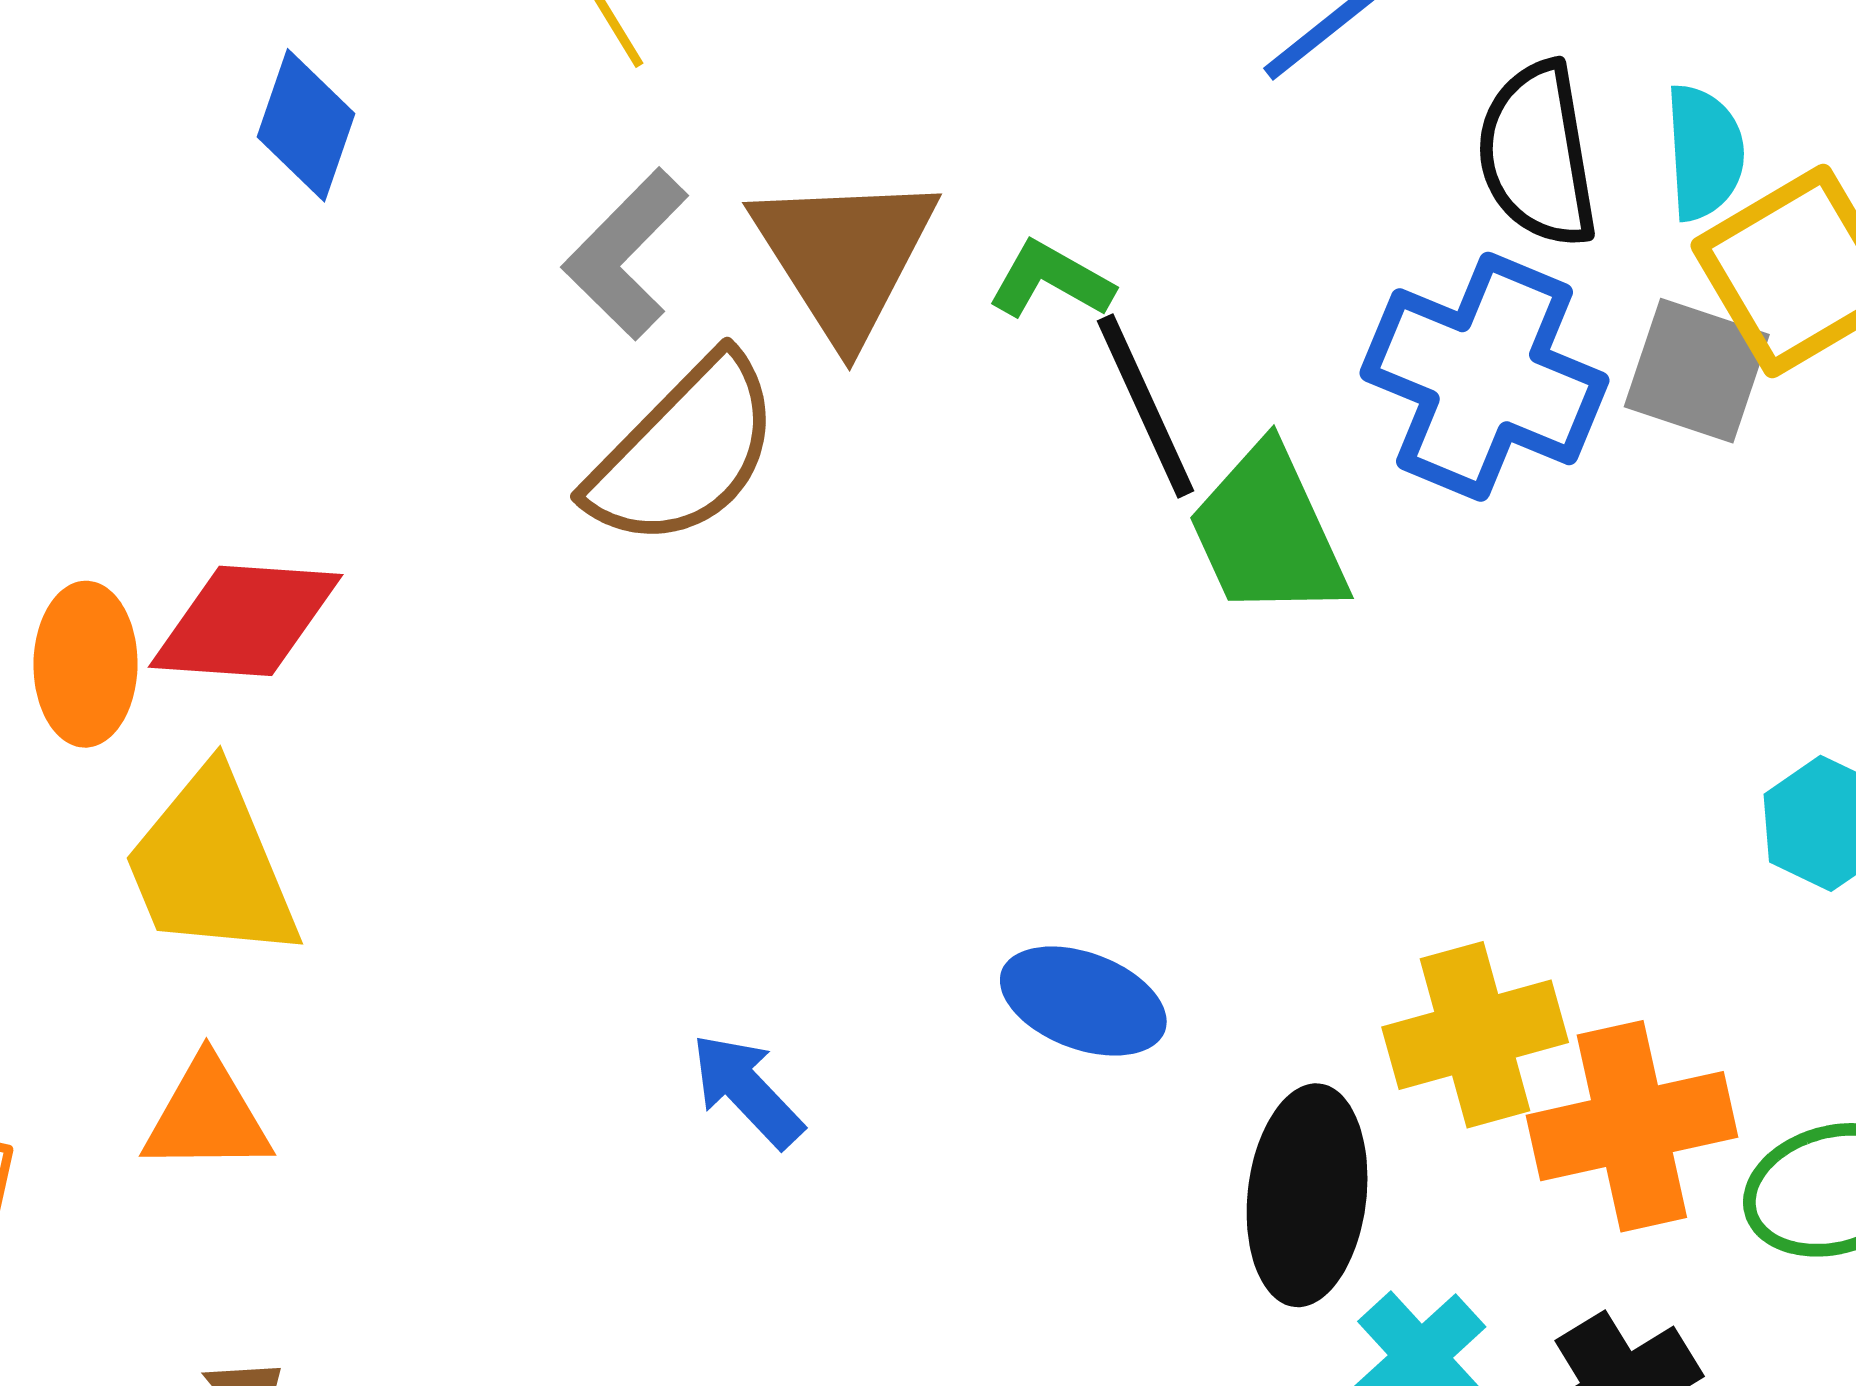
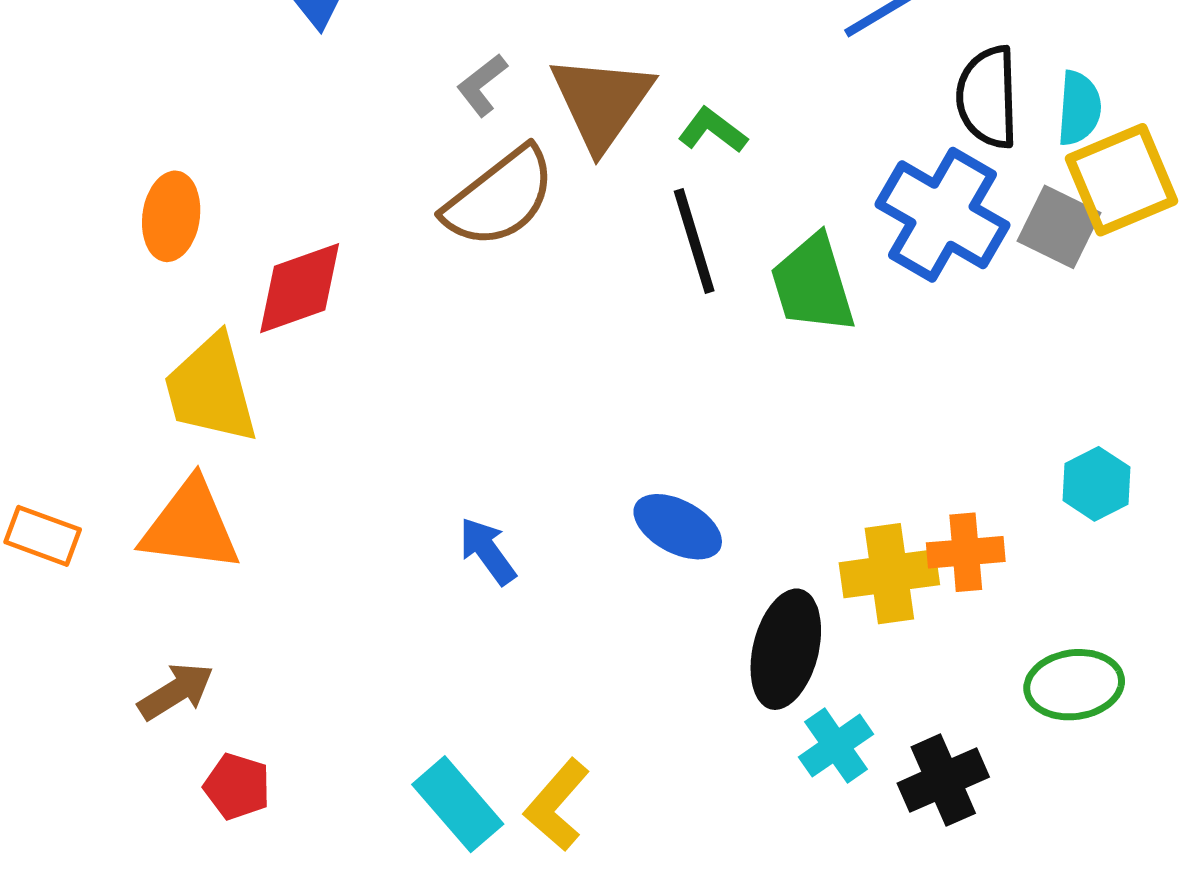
gray L-shape: (625, 254) -> (482, 85), size x0.7
black line: (1146, 406) -> (694, 241), moved
red diamond: (246, 621) -> (300, 288), moved, turned -31
orange ellipse: (85, 664) -> (171, 216), moved
orange triangle: (207, 1116) -> (190, 526), size x1.4
orange cross: (1632, 1126) -> (966, 552), moved, size x0.7

